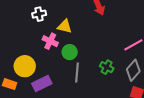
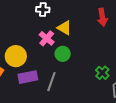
green cross: (107, 67) -> (102, 73), moved
gray line: (77, 72) -> (51, 82), moved

